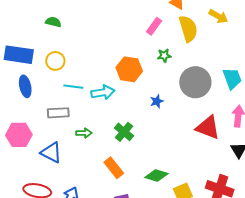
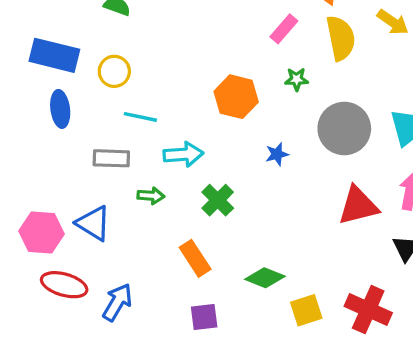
cyan arrow: (103, 92) -> (183, 154), moved
red triangle: (208, 127) -> (358, 206), turned -40
pink hexagon: (19, 135) -> (42, 232), moved

